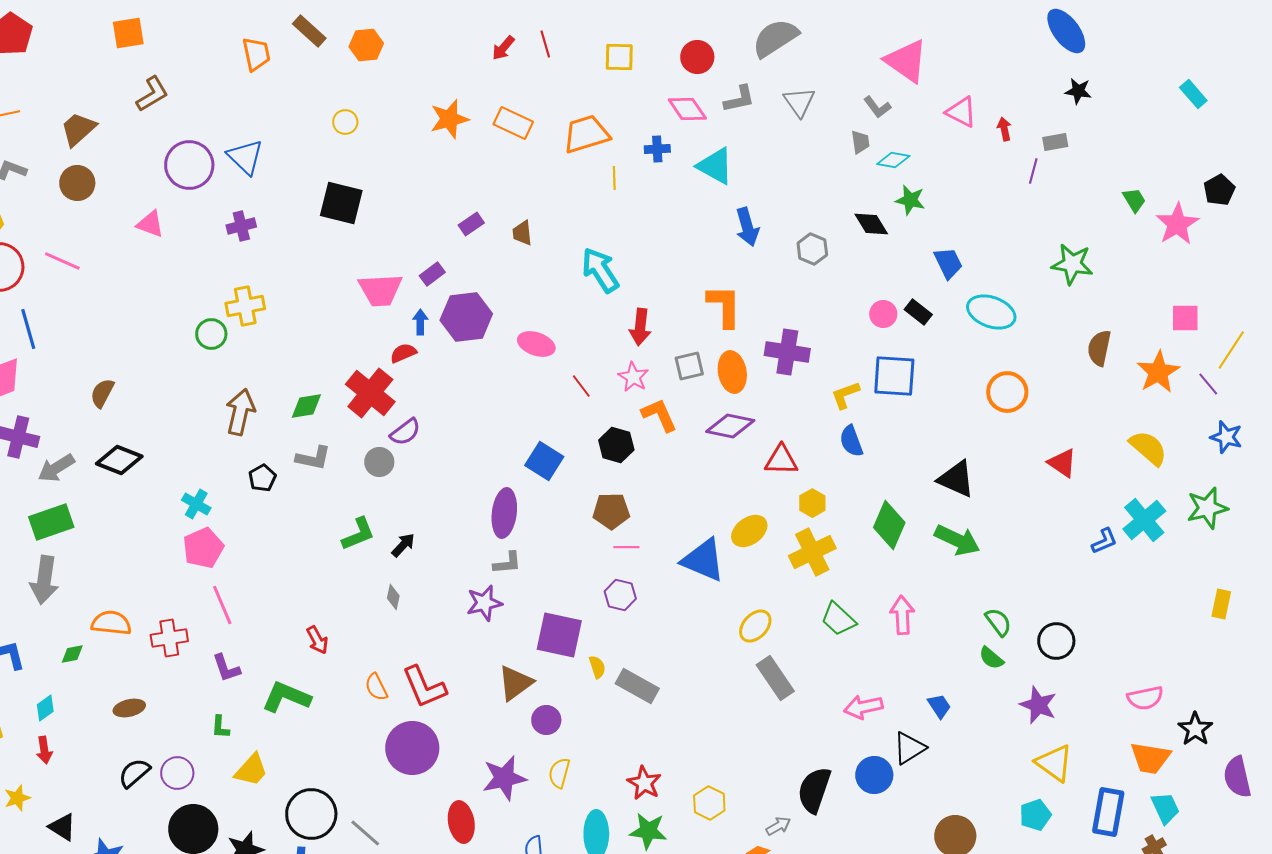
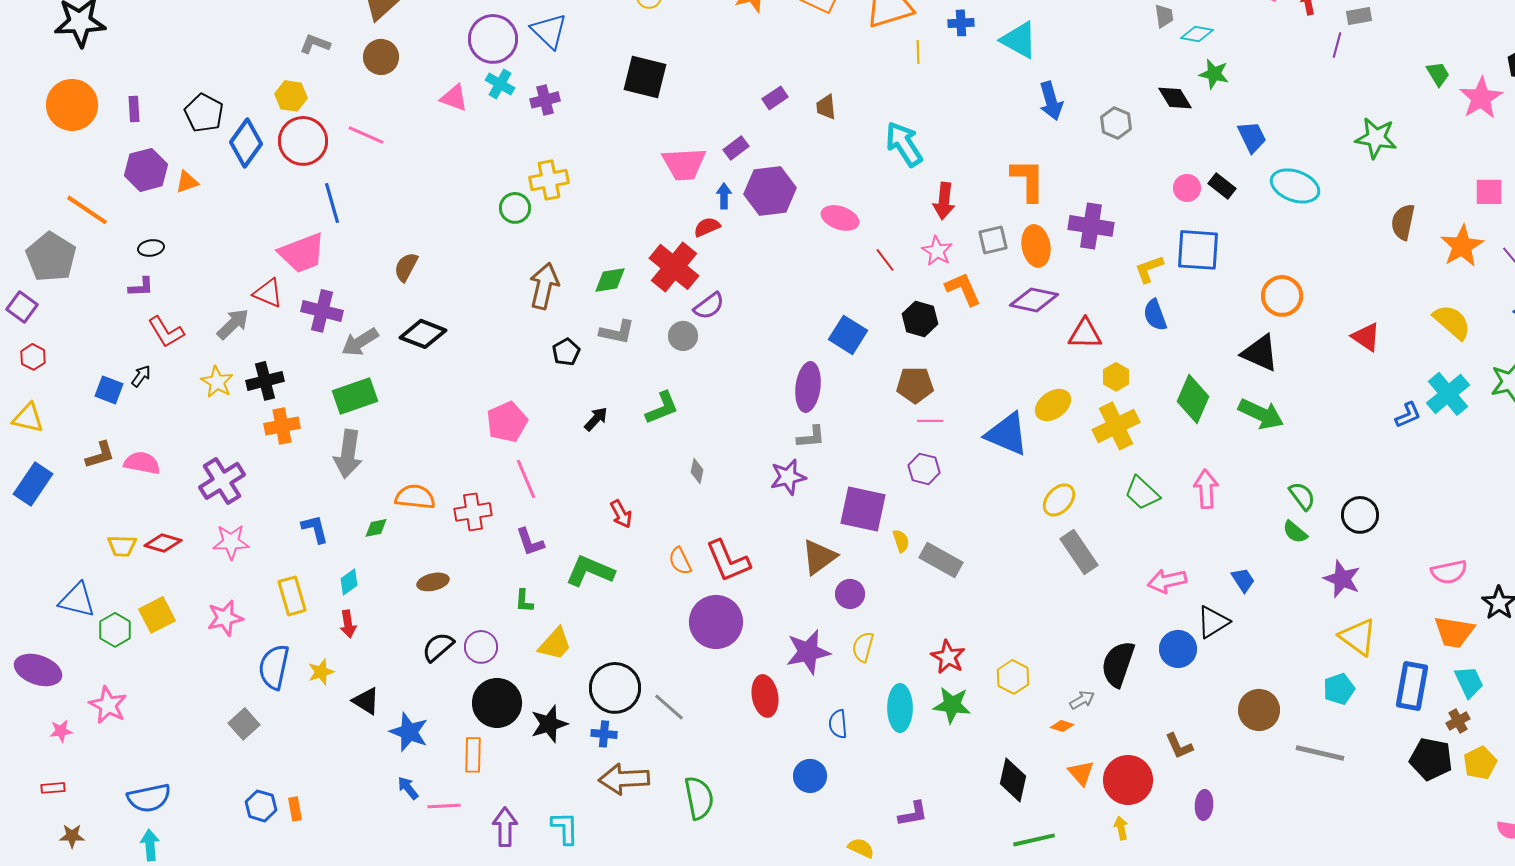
orange circle: (1007, 392) -> (1282, 296), moved
cyan cross: (196, 504) -> (500, 84), moved
black arrow: (403, 545) -> (596, 419), moved

